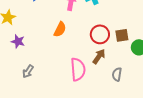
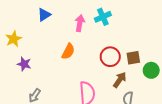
brown arrow: (99, 56) -> (120, 80), moved

